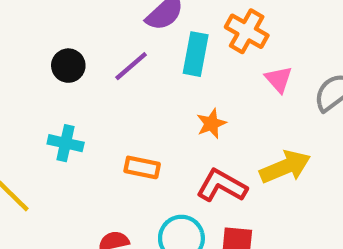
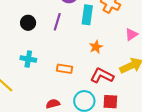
purple line: (131, 66) -> (57, 22), turned -30
pink triangle: (279, 79) -> (131, 34), moved, turned 40

